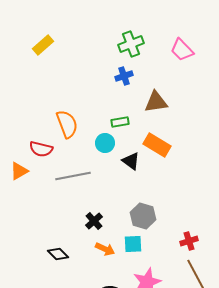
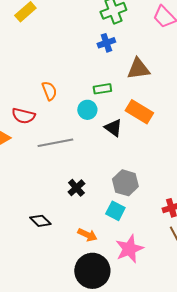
orange semicircle: (67, 124) -> (49, 91), size x0.7
cyan square: (133, 244) -> (115, 211), turned 30
orange arrow: (105, 249) -> (87, 235), moved

